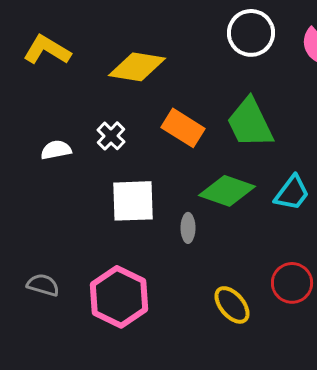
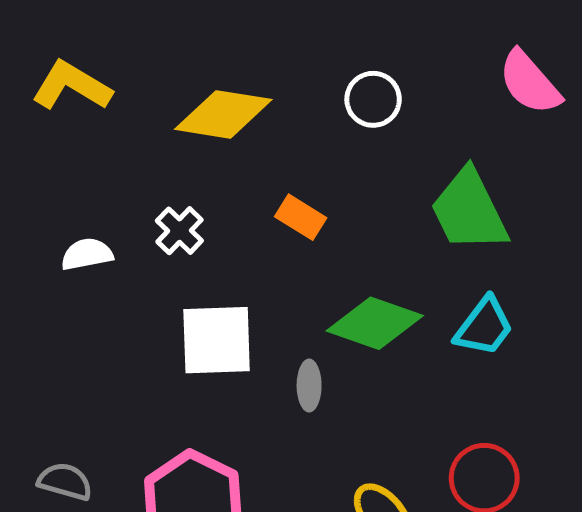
white circle: (251, 33) -> (373, 99), moved, size x0.7
green trapezoid: (250, 123) -> (469, 210), moved
orange rectangle: (183, 128) -> (301, 217), size x0.7

